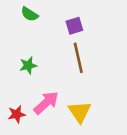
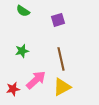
brown line: (78, 58) -> (61, 59), moved
yellow triangle: (80, 112) -> (62, 87), turned 36

